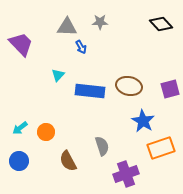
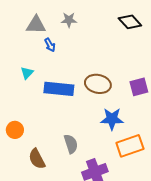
blue star: (143, 121) -> (112, 119), turned -30

